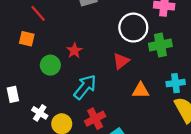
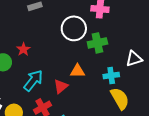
red triangle: (121, 61) -> (61, 86), moved
orange triangle: (141, 90) -> (77, 71), moved

